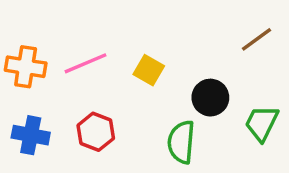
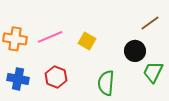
black circle: (210, 98) -> (135, 51), moved

